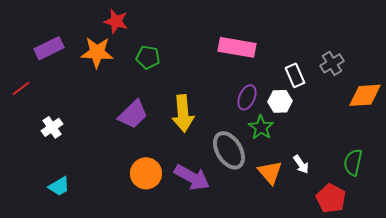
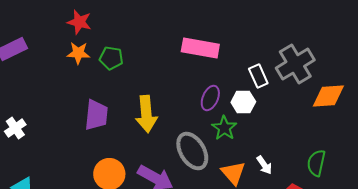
orange star: (97, 52) -> (78, 53), moved, size x0.7
gray cross: (332, 63) -> (295, 64), size x1.6
purple trapezoid: (133, 114) -> (96, 115), turned -40

